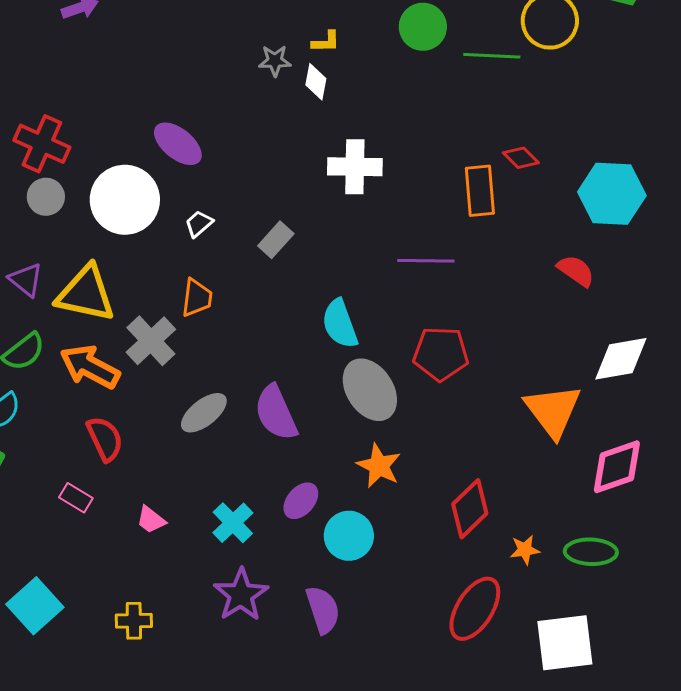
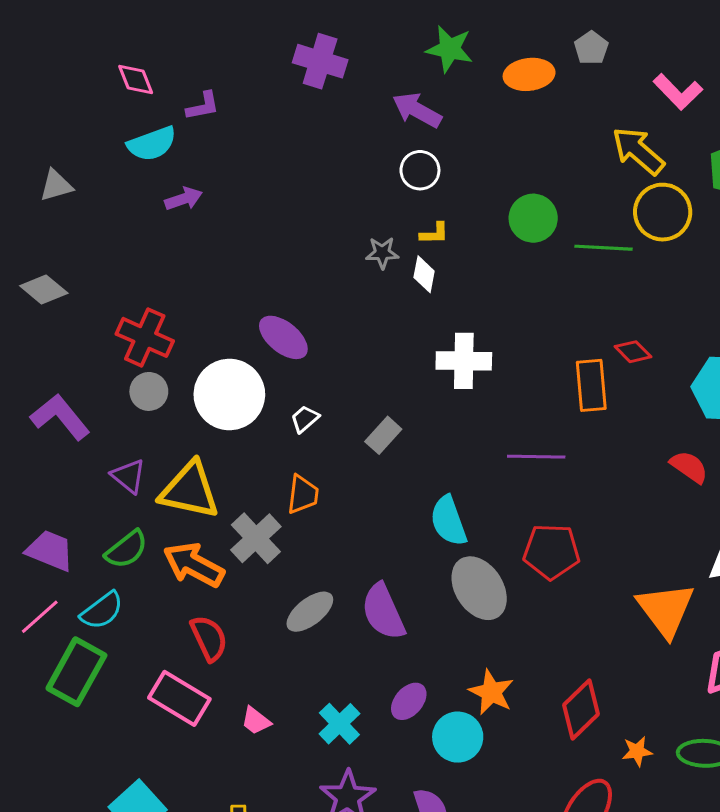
orange star: (379, 466) -> (491, 692), moved
pink rectangle: (76, 498) -> (179, 698), size x1.8

